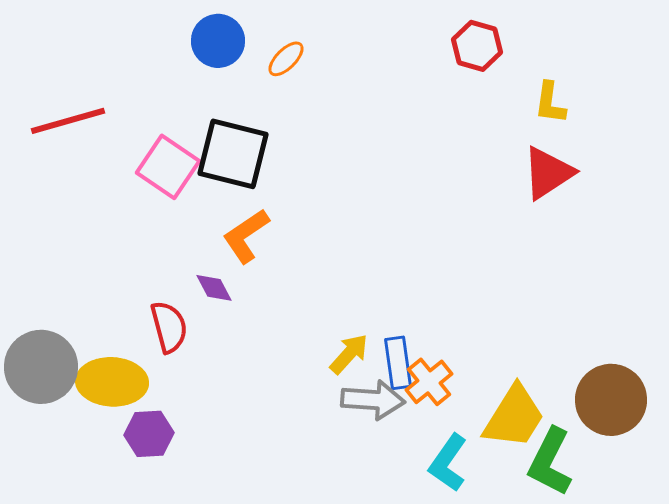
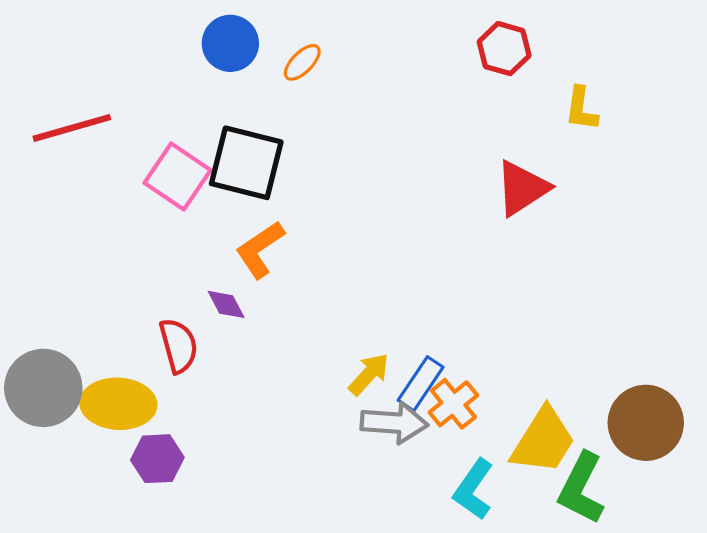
red triangle: (548, 173) -> (522, 188), moved
blue rectangle: (398, 363) -> (421, 384), turned 42

